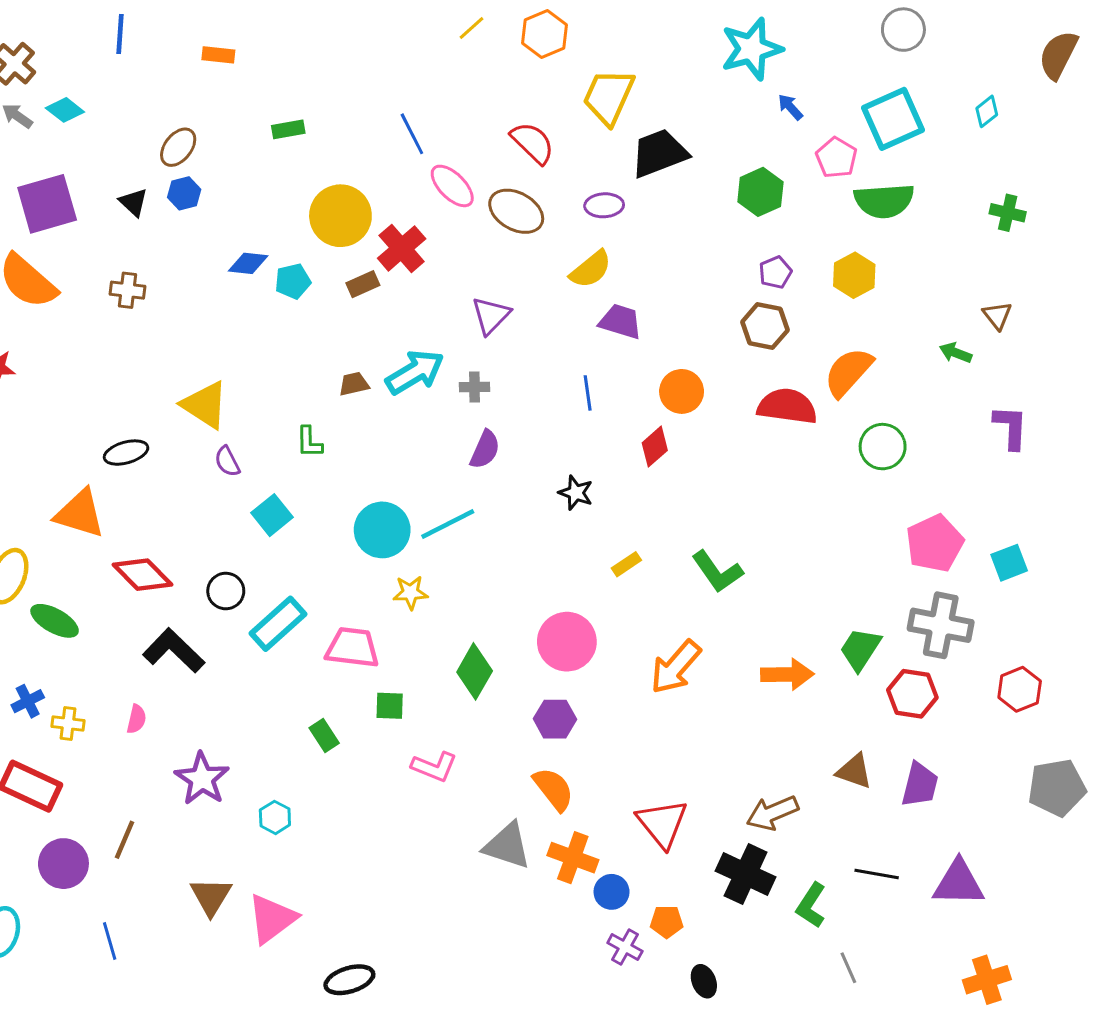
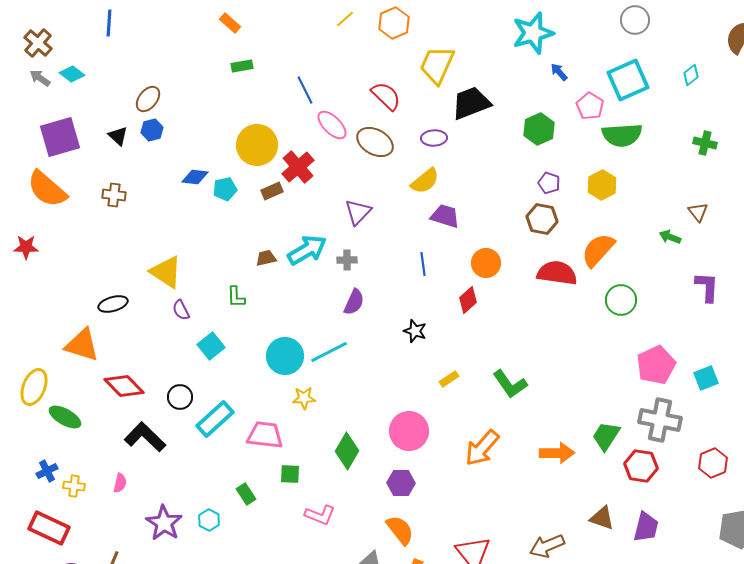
orange rectangle: (218, 55) -> (230, 23), moved, turned 35
green rectangle: (288, 129) -> (242, 66), moved
purple pentagon: (775, 272) -> (549, 183), turned -30
cyan hexagon: (275, 817) -> (209, 520), moved

